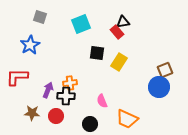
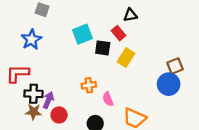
cyan square: (81, 24) -> (82, 34), moved
red rectangle: (117, 32) -> (119, 33), moved
orange cross: (70, 83) -> (89, 85), moved
purple arrow: (48, 90) -> (48, 100), moved
black cross: (66, 96) -> (34, 94), moved

